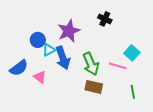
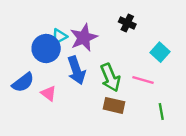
blue circle: (38, 40) -> (46, 48), size x1.5
cyan triangle: (49, 50) -> (59, 36), moved
cyan square: (132, 53) -> (160, 52), moved

